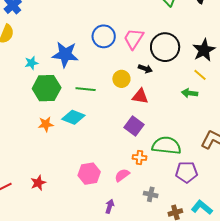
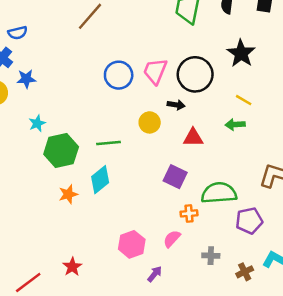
black star: (204, 50) -> (241, 53), moved
blue star: (65, 54) -> (26, 79), moved, size x0.6
red triangle: (140, 96) -> (193, 138), moved
cyan diamond: (73, 117) -> (100, 180), turned -50
purple arrow: (110, 206) -> (155, 274), moved, turned 32

